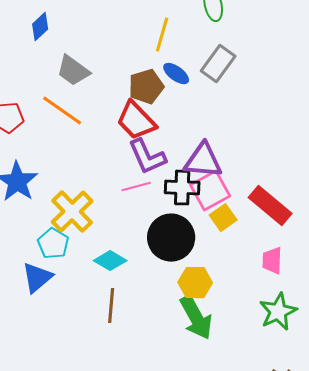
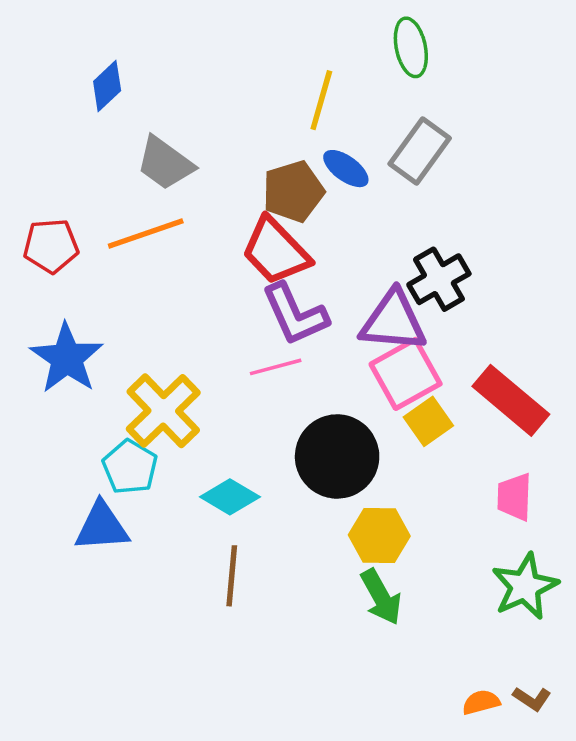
orange line: (62, 111) -> (146, 234), turned -54
black cross: (182, 188) -> (439, 279), moved, turned -32
blue triangle: (37, 278) -> (102, 527), turned 36
green arrow: (196, 318) -> (381, 597), size x0.7

